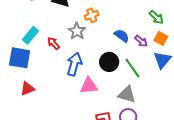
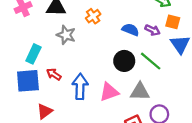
gray star: (77, 31) -> (66, 35), moved
red arrow: (53, 43) -> (54, 74), moved
blue arrow: (74, 64) -> (80, 87), moved
gray triangle: (127, 94) -> (140, 92), moved

